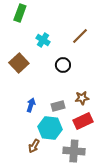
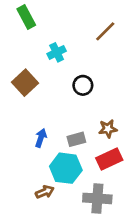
green rectangle: (20, 13) -> (26, 17), turned -48
brown line: (80, 36) -> (105, 31), moved
cyan cross: (43, 40) -> (57, 52), turned 32
brown arrow: (34, 146) -> (45, 192), turned -144

